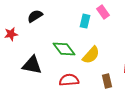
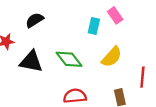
yellow semicircle: (91, 55) -> (112, 57), moved
black triangle: (32, 65) -> (31, 62), moved

